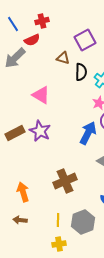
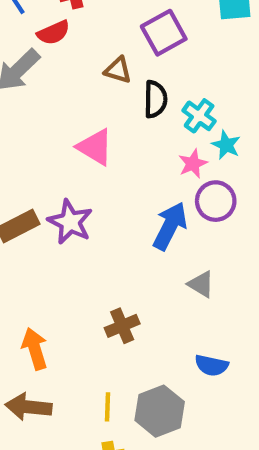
pink triangle: (41, 95) -> (95, 147), moved
brown cross: (65, 181) -> (122, 326), size x0.7
brown arrow: (20, 220) -> (29, 407), size x1.5

